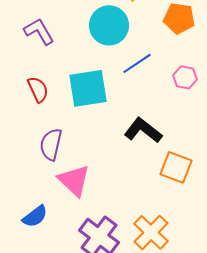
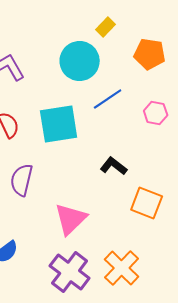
black L-shape: (143, 130) -> (114, 166), size x0.7
pink triangle: (74, 180) -> (71, 219), moved, turned 33

